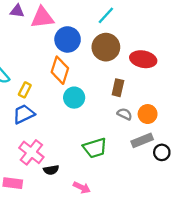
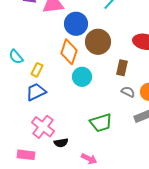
brown circle: (106, 47) -> (98, 42), moved

